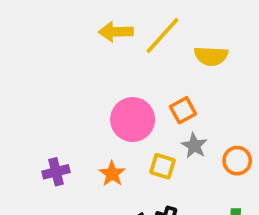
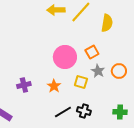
yellow semicircle: (211, 56) -> (107, 23), turned -84
orange circle: (237, 161) -> (119, 71), moved

